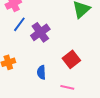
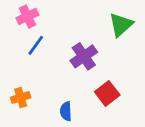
purple cross: (40, 32) -> (84, 56), moved

